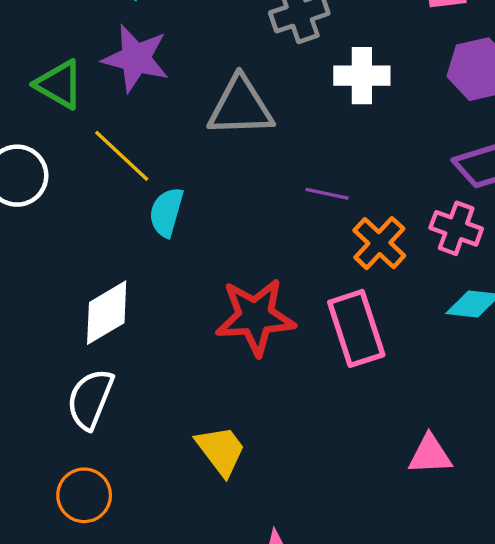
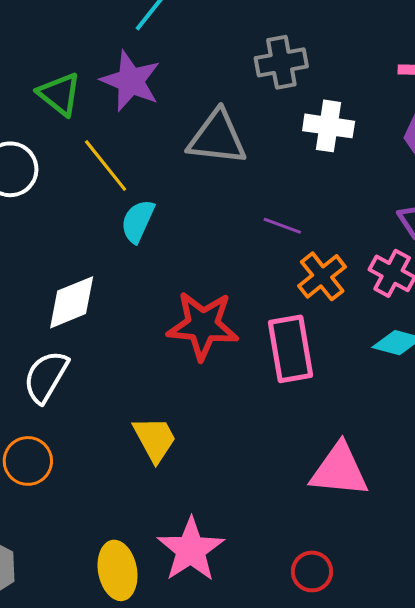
pink triangle: (430, 455) -> (339, 470), size x1.5

